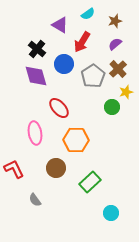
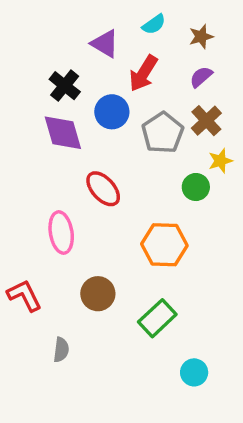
orange hexagon: (76, 140) -> (164, 245), moved
gray semicircle: (35, 200) -> (61, 350), turned -136

